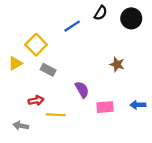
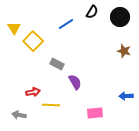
yellow triangle: (15, 63) -> (14, 28), moved, turned -32
brown star: (117, 64) -> (124, 51), moved
gray rectangle: (48, 70) -> (57, 64), moved
pink rectangle: (105, 107) -> (95, 113), moved

